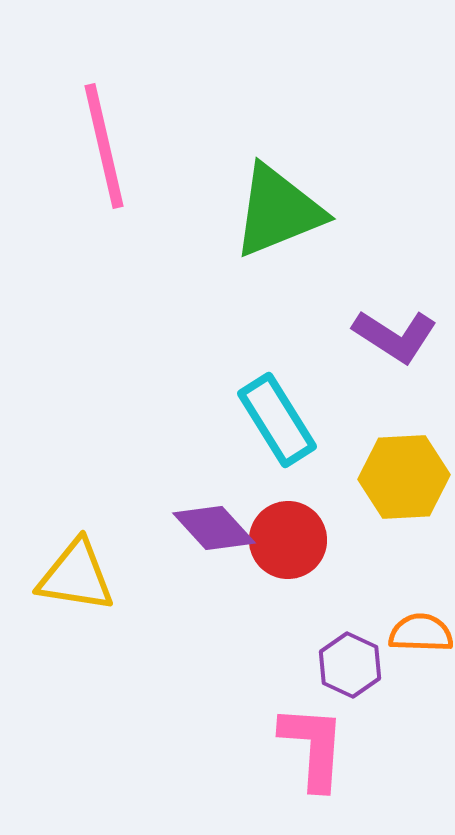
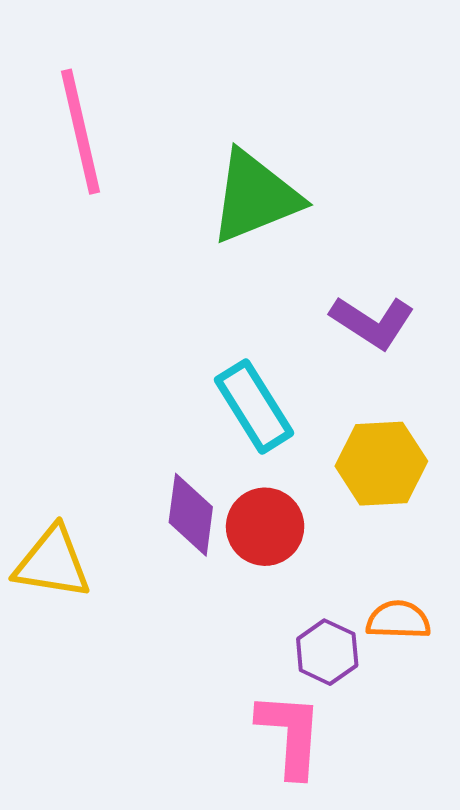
purple diamond: (214, 528) -> (191, 515), turned 50

